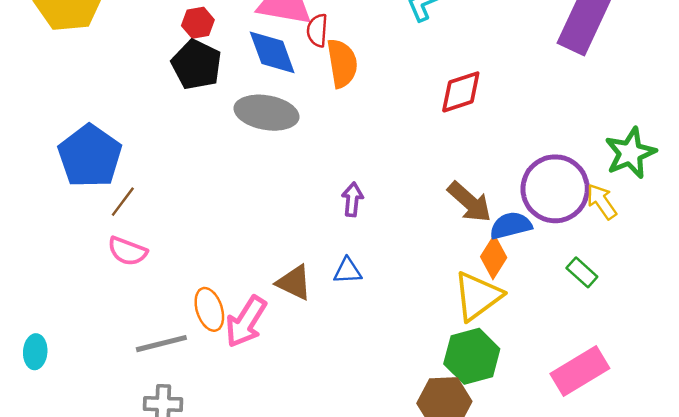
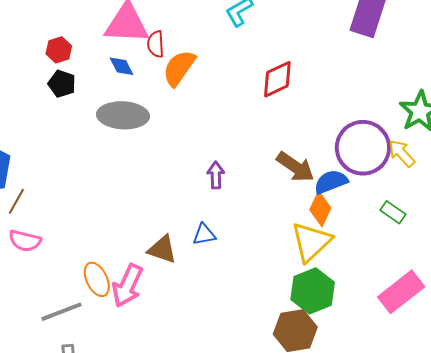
blue diamond: (272, 52) -> (122, 66), size x0.6
orange semicircle: (342, 63) -> (179, 68), turned -129
black pentagon: (196, 65) -> (62, 84), size x0.7
purple arrow: (352, 199) -> (216, 175), moved

